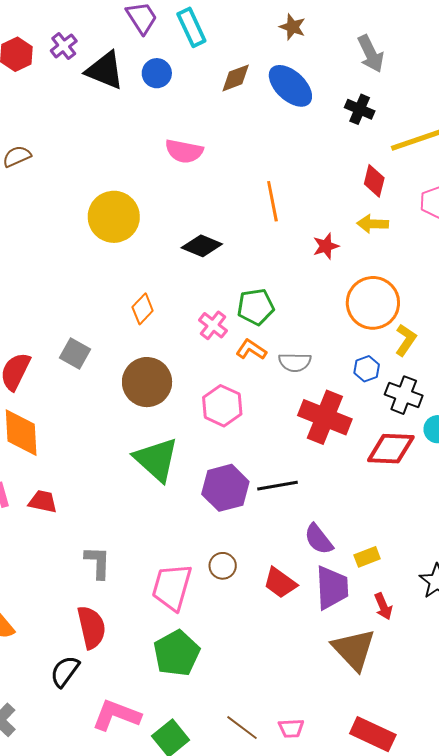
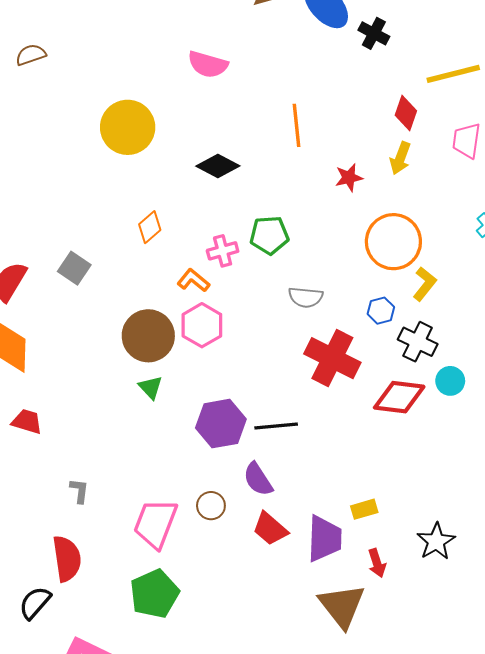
black cross: (360, 109) -> (374, 33), moved
yellow arrow: (373, 224) -> (400, 158), turned -76
pink cross: (213, 325) -> (223, 251), turned 32
orange L-shape: (251, 350) -> (193, 280), moved
brown circle: (147, 382) -> (148, 336), moved
pink hexagon: (222, 406) -> (202, 325), moved
green triangle: (156, 459) -> (151, 387), size x0.5
purple semicircle: (319, 539) -> (258, 479), moved
gray L-shape: (98, 562) -> (79, 491), size x0.7

